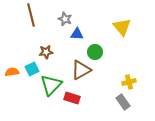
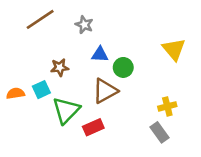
brown line: (31, 15) -> (40, 19), turned 70
yellow triangle: (122, 27) -> (174, 49), moved
blue triangle: (77, 34) -> (100, 54), moved
red rectangle: (72, 98) -> (93, 127), turned -42

